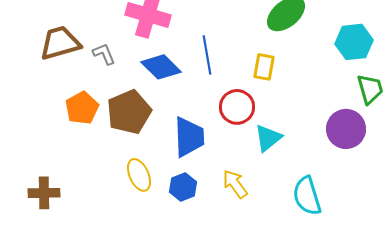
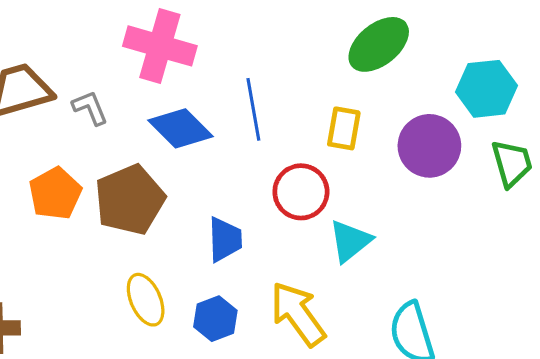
purple circle: (346, 129) -> (429, 146), moved
blue trapezoid: (189, 137) -> (225, 239), size x0.7
yellow arrow: (235, 184) -> (298, 314), size x1.4

